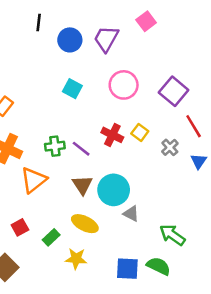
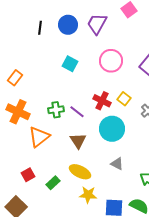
black line: (39, 22) -> (40, 28), moved
cyan circle: (114, 190) -> (112, 129), moved
yellow star: (76, 259) -> (88, 195), moved

